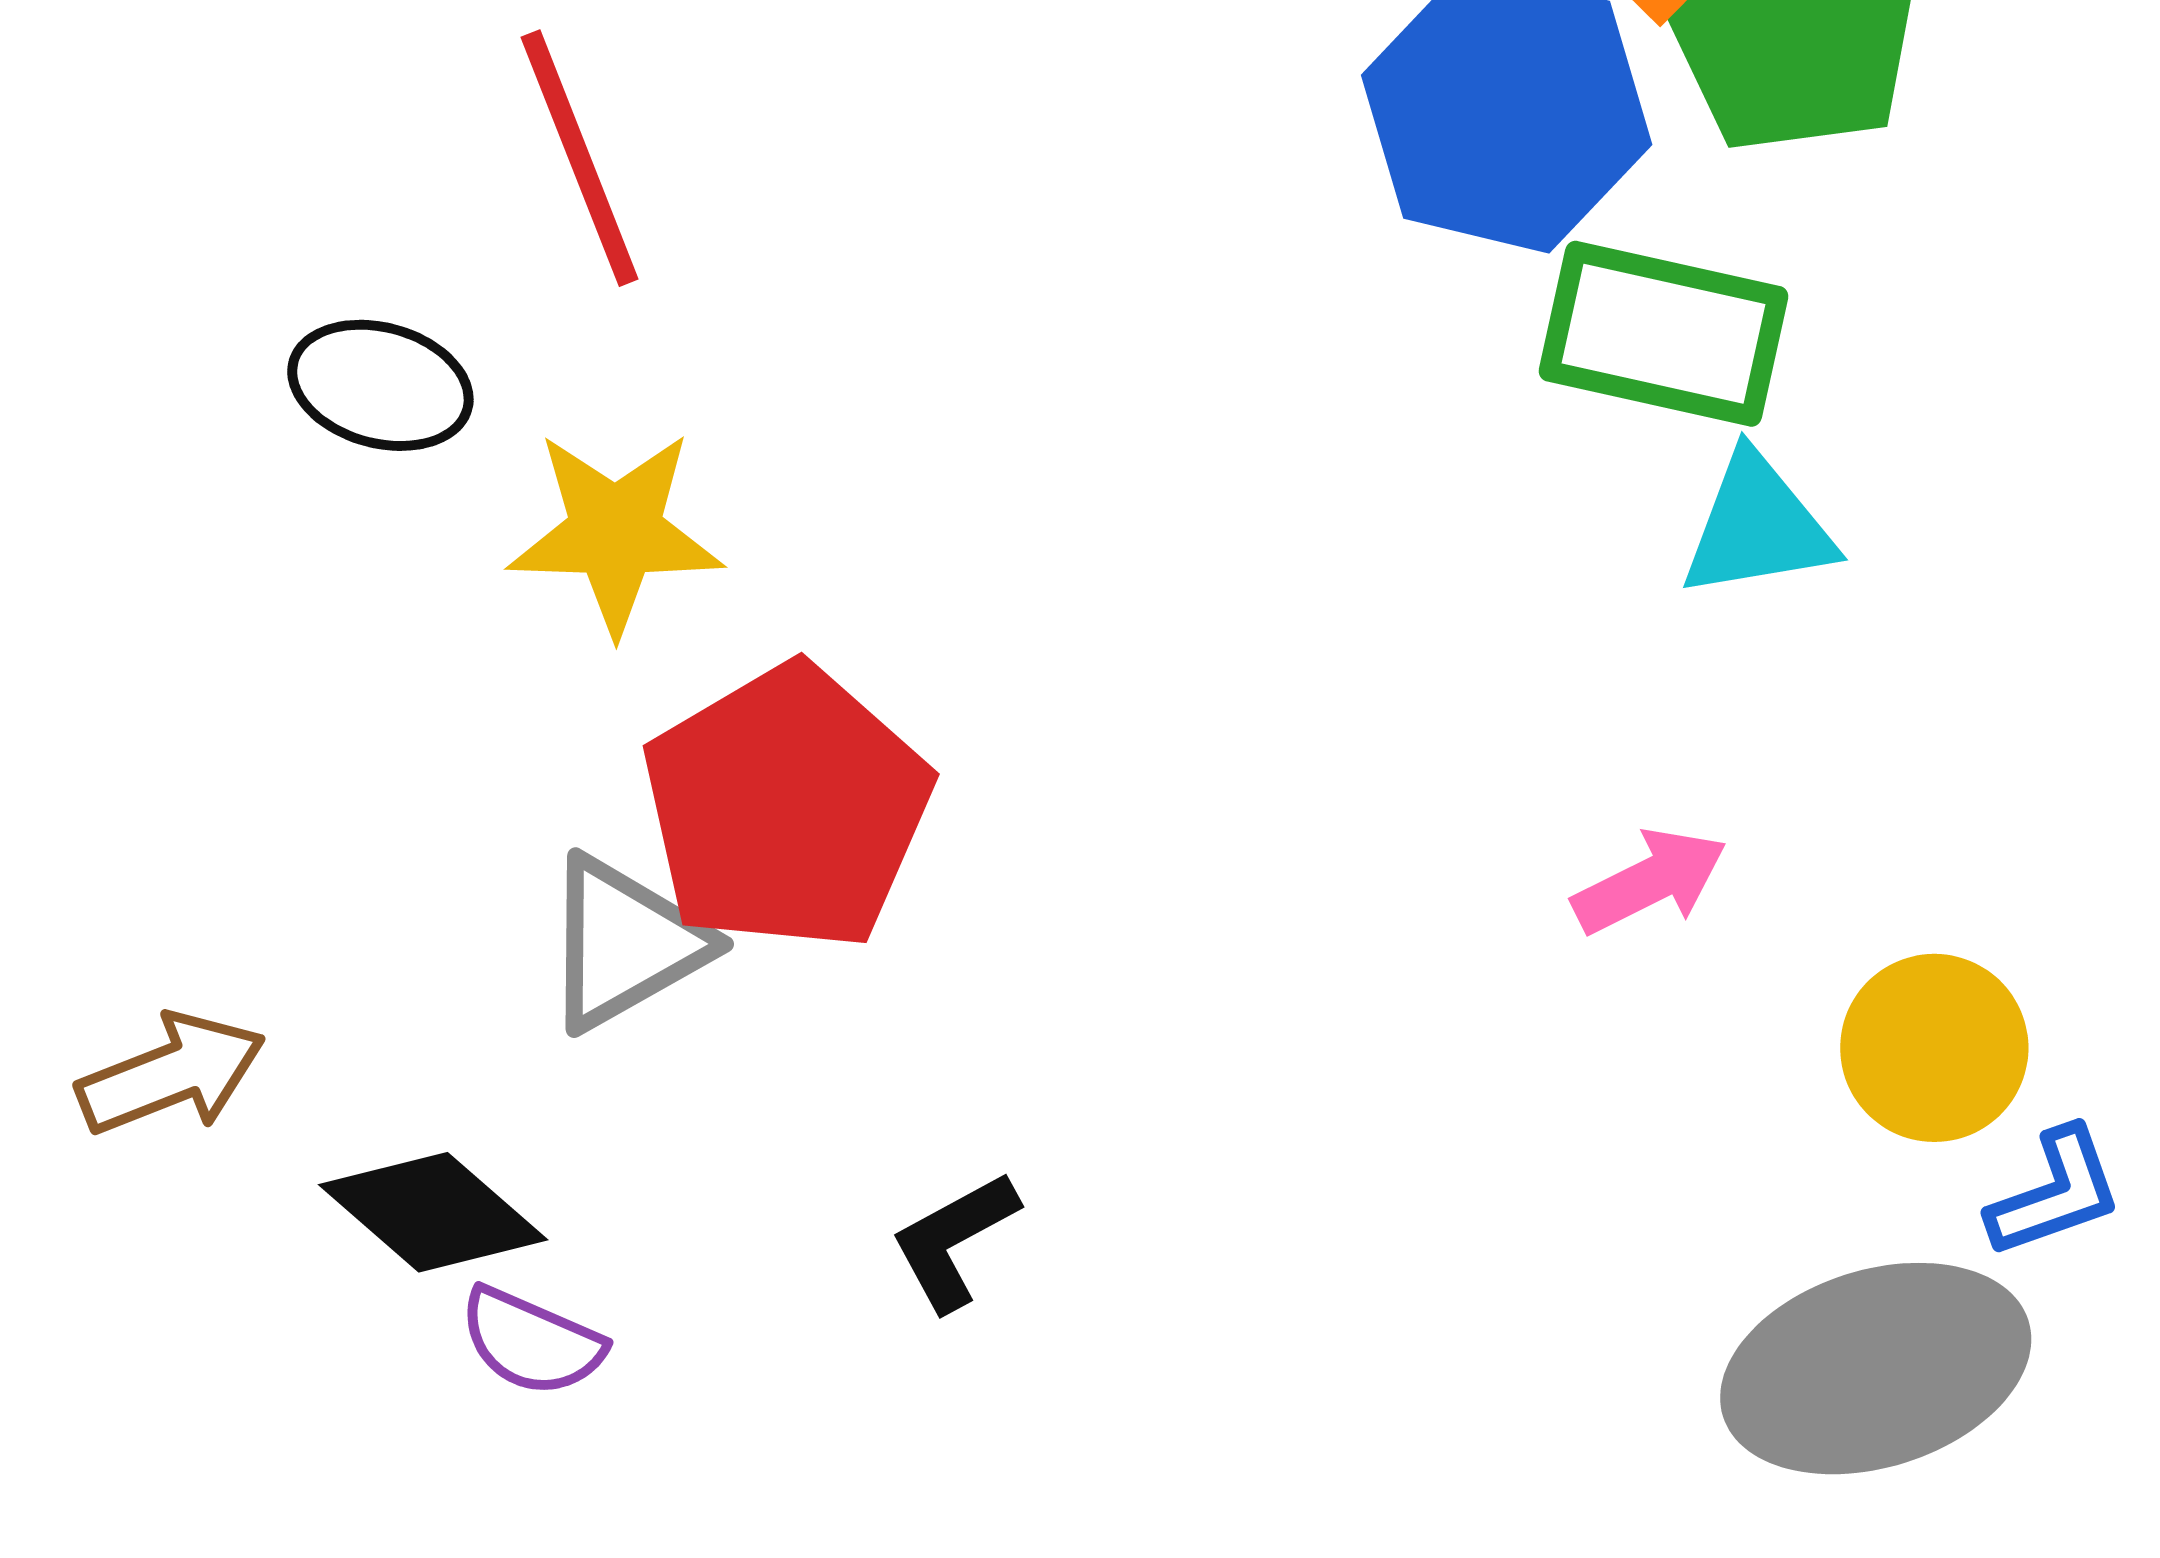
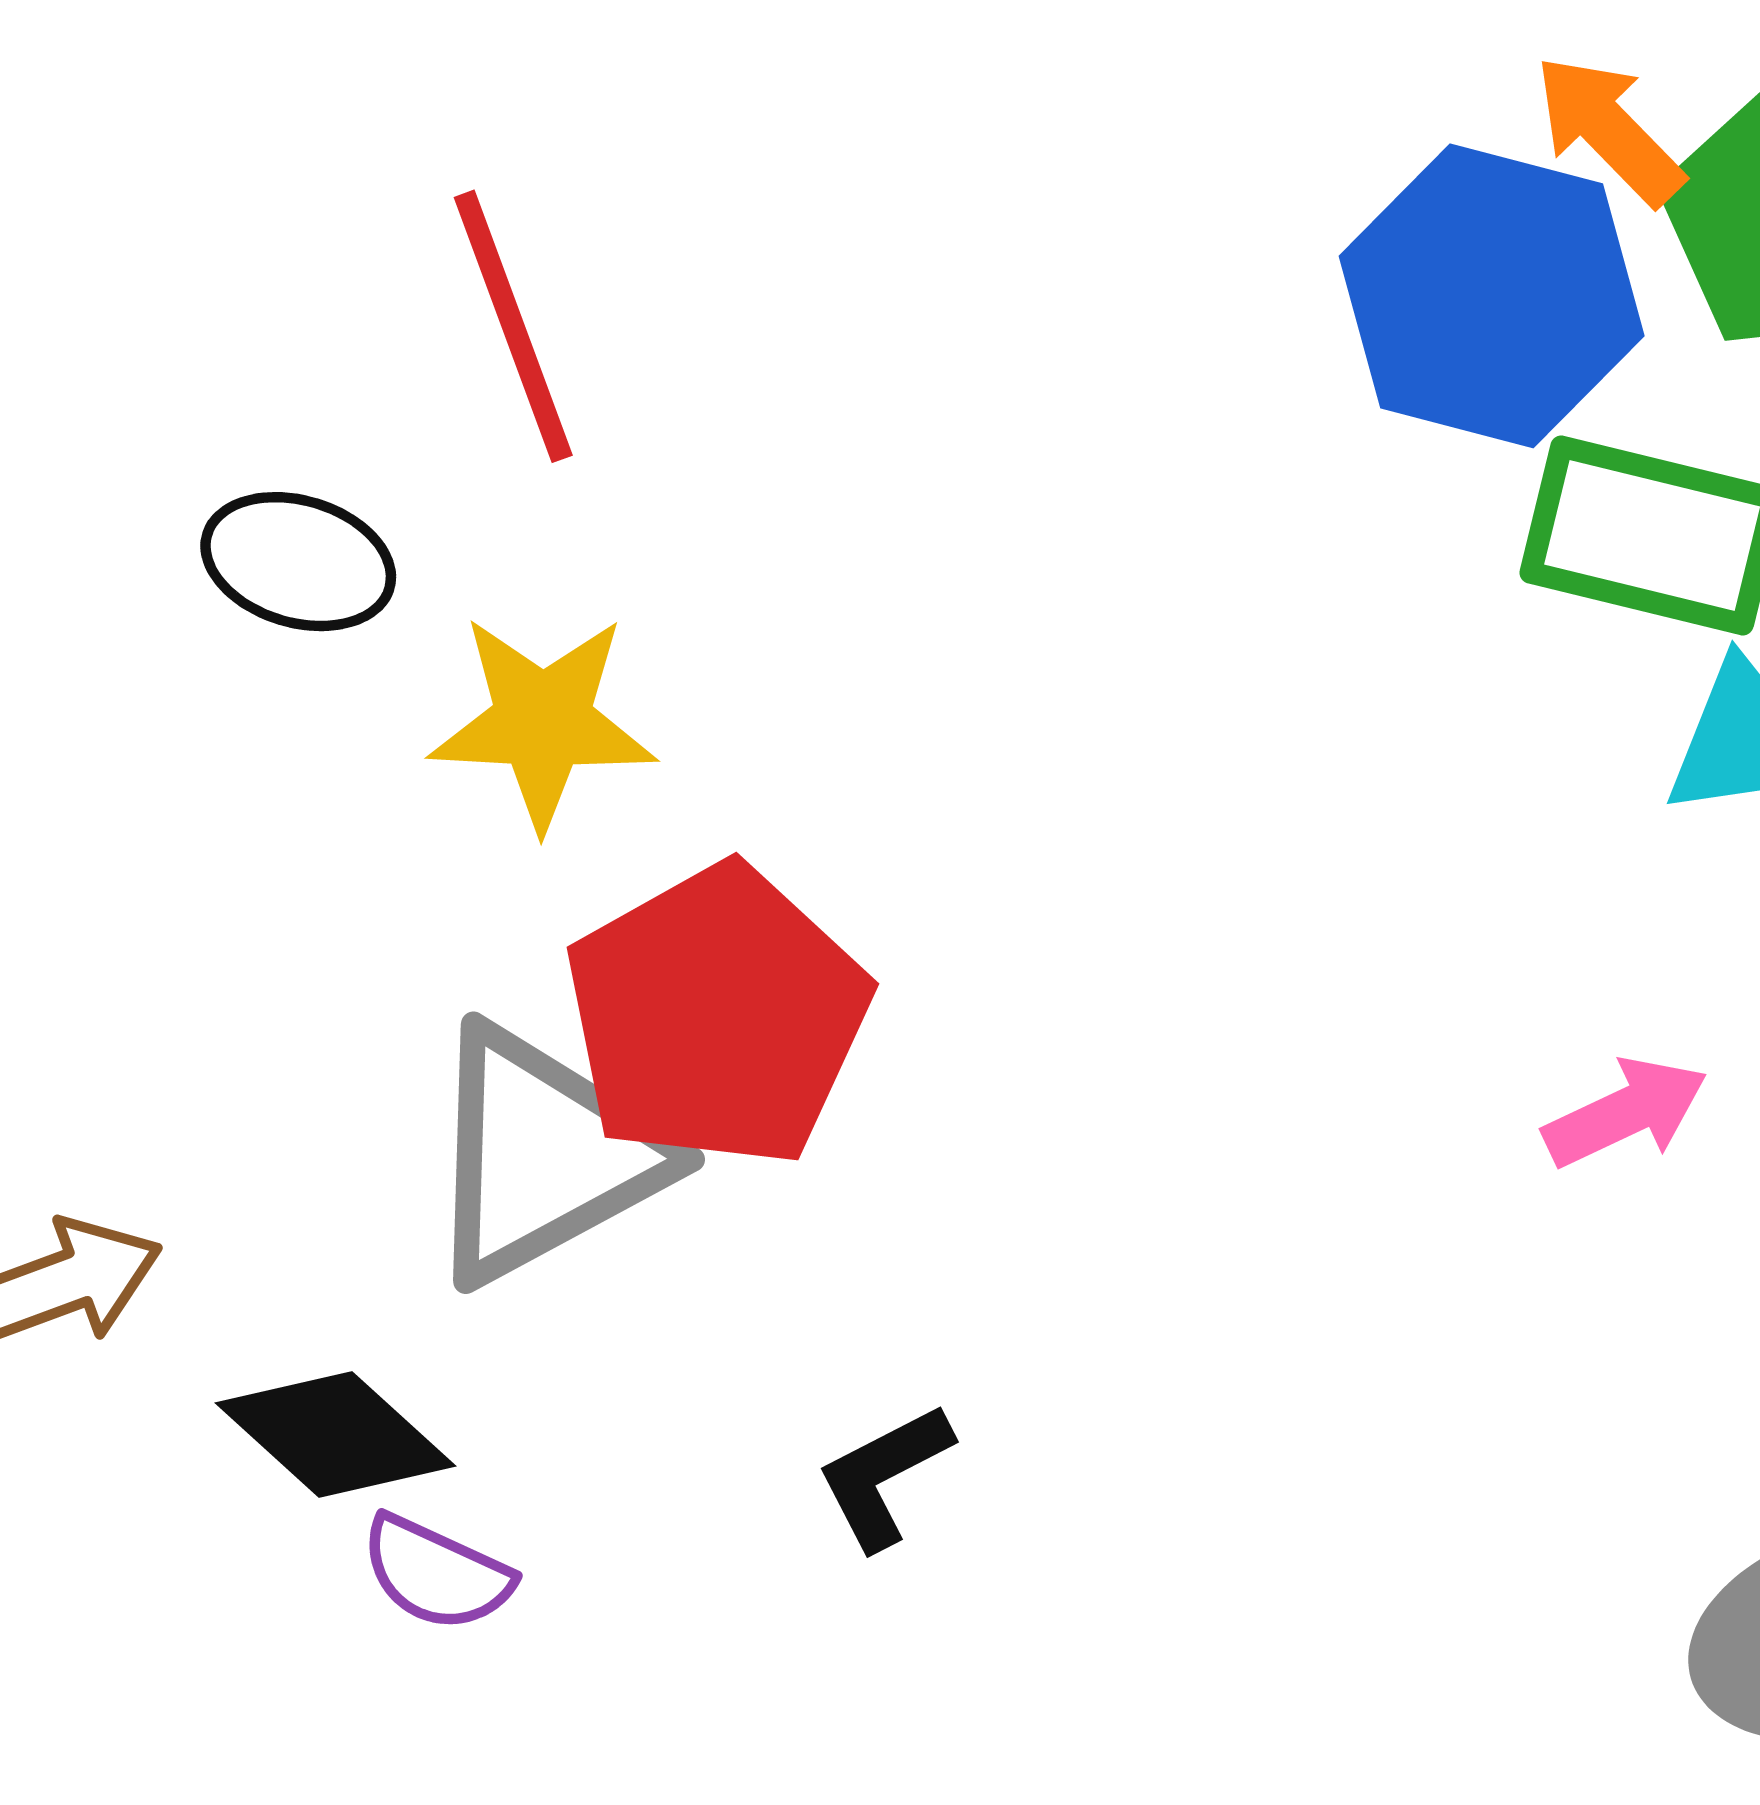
gray triangle: (625, 943) -> (544, 1155), size x1.4

